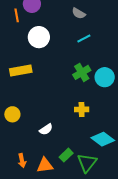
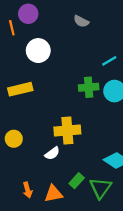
cyan line: (84, 39) -> (109, 61), moved
green cross: (82, 72) -> (89, 87), turned 30
yellow cross: (82, 109) -> (67, 131), moved, size x1.6

